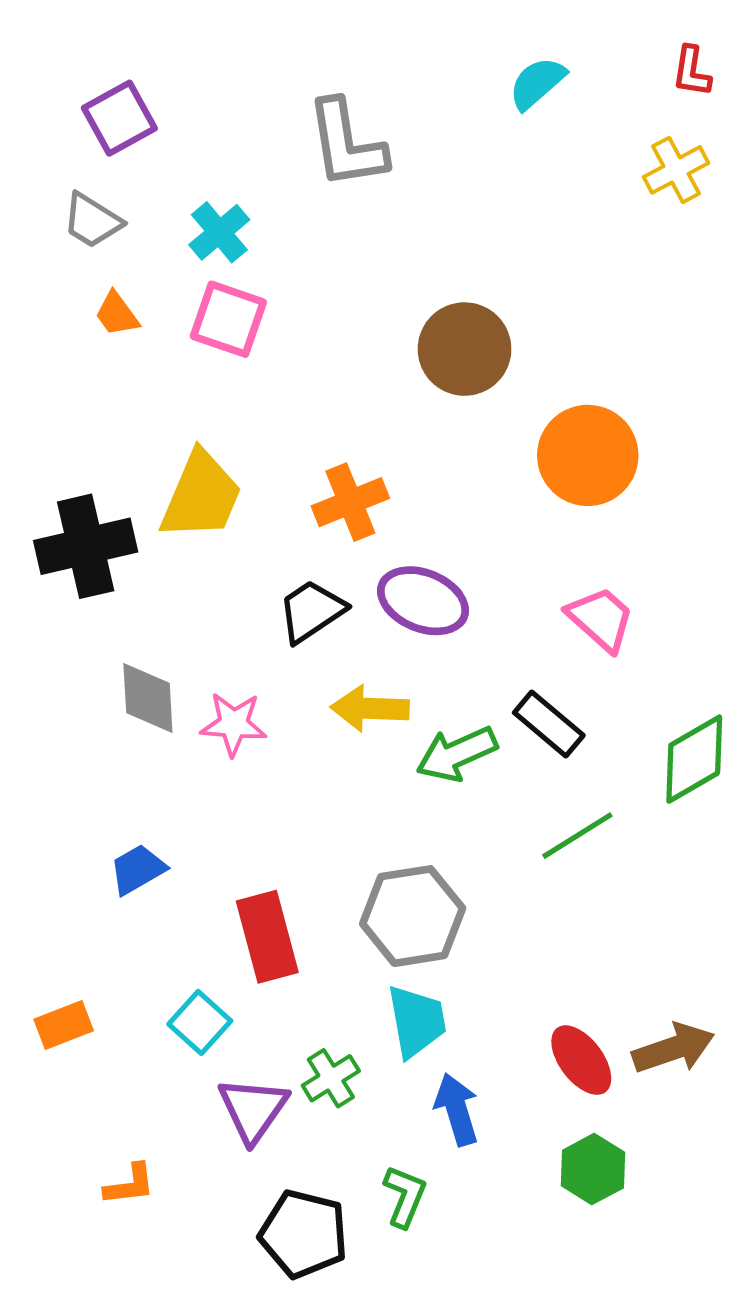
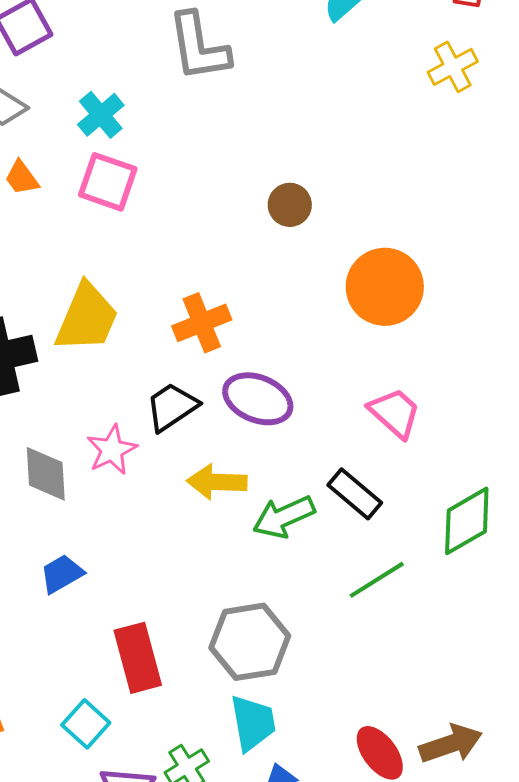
brown circle: (465, 349) -> (290, 205), size x0.6
pink star: (234, 724) -> (112, 450), moved, turned -30
blue trapezoid: (138, 869) -> (62, 574), moved

